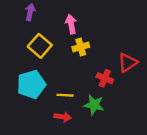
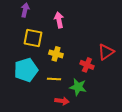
yellow square: (40, 46) -> (33, 38), turned -30
yellow cross: (81, 47) -> (56, 54), moved, turned 32
red arrow: (63, 117) -> (62, 101), moved

